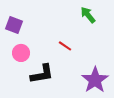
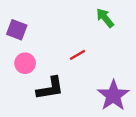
red line: (65, 46) -> (78, 55), turned -64

